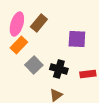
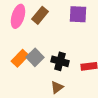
purple square: (77, 39) -> (78, 14), moved
orange rectangle: (19, 45) -> (20, 58), moved

